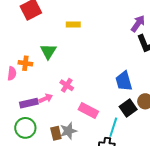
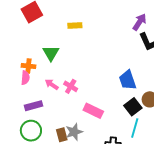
pink semicircle: (12, 73) -> (25, 78), moved
pink arrow: (46, 98) -> (52, 84), moved, turned -120
cyan line: (113, 127) -> (135, 128), moved

